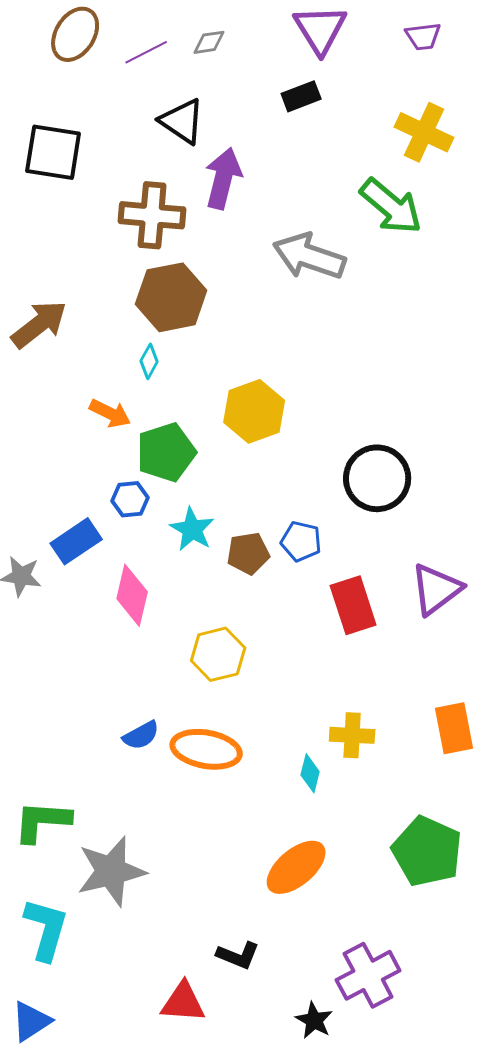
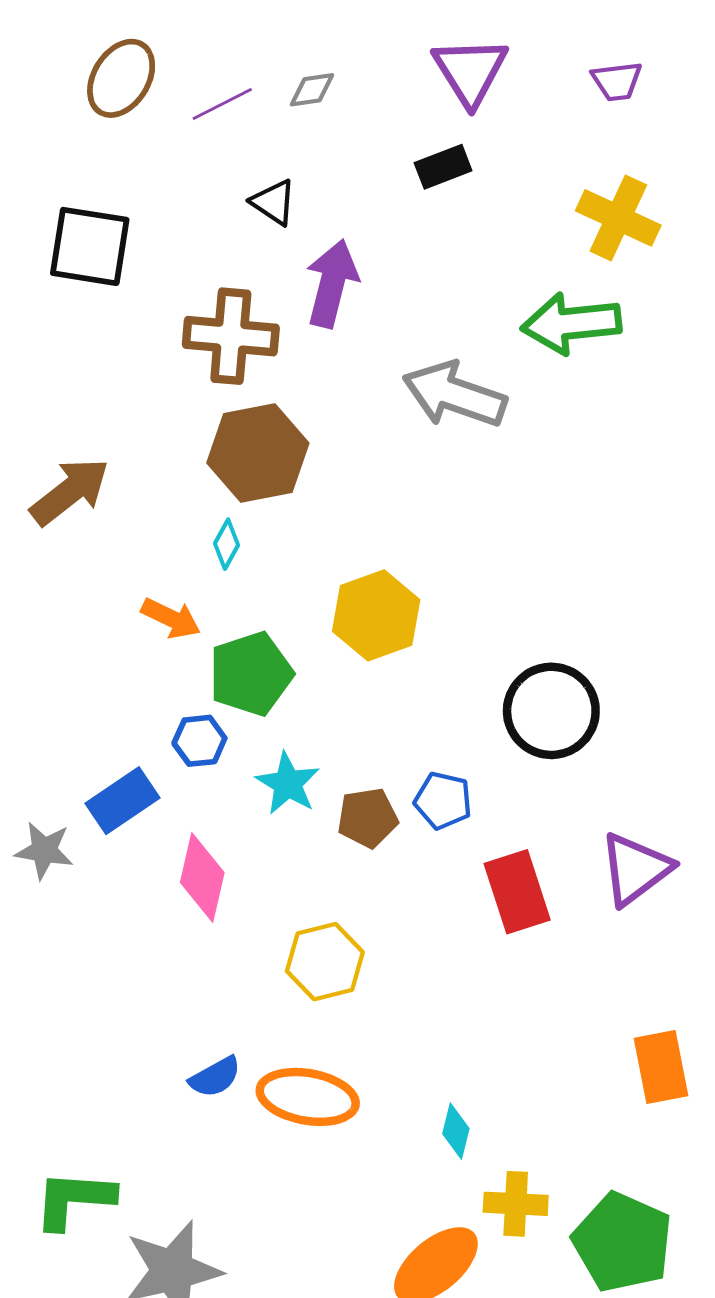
black triangle: (182, 121) -> (274, 202), size x0.7
green arrow: (391, 206) -> (571, 323), turned 134
yellow cross: (352, 735) -> (516, 1204), moved

